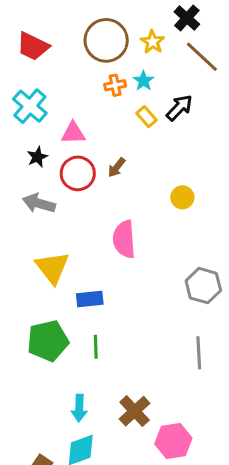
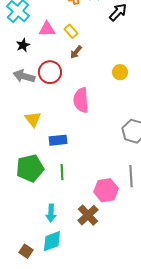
yellow rectangle: (147, 117) -> (71, 31), moved
red circle: (78, 173) -> (50, 72), moved
yellow triangle: (52, 268) -> (33, 119), size x0.7
pink hexagon: (173, 441) -> (106, 190), moved

